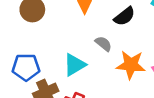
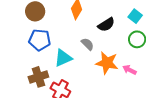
blue pentagon: (26, 67) -> (40, 40), moved

